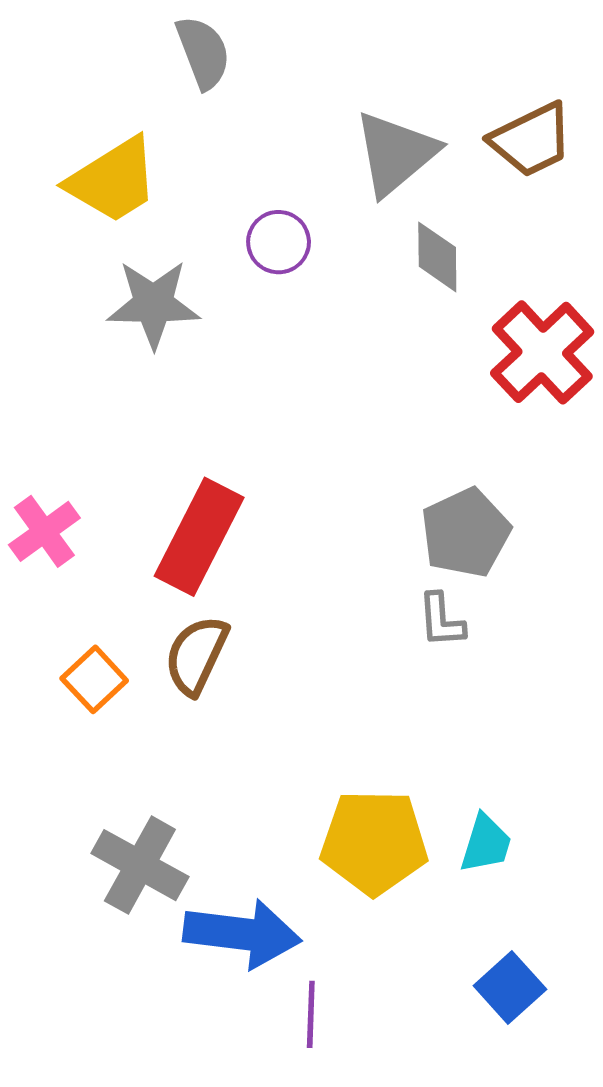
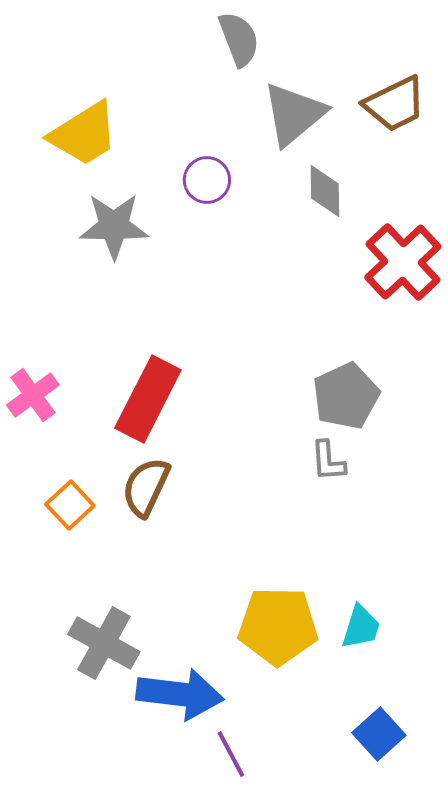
gray semicircle: (203, 52) -> (239, 39), moved
purple line: (311, 1014) -> (231, 754), turned -30

